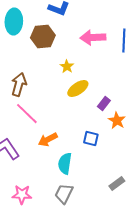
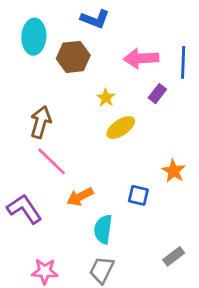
purple rectangle: (104, 104) -> (157, 94), moved

